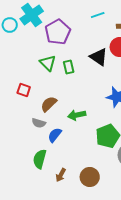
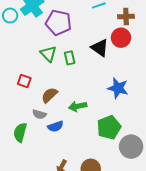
purple pentagon: (58, 32) -> (58, 23), turned -30
blue semicircle: (55, 135) -> (55, 126), turned -147
green semicircle: (40, 159) -> (20, 132), moved

